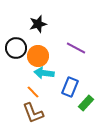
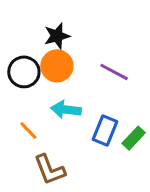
orange circle: (38, 56) -> (57, 66), moved
orange line: (33, 92) -> (28, 131), moved
green rectangle: (86, 103) -> (134, 138), moved

